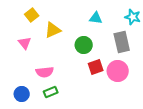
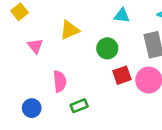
yellow square: (32, 15) -> (20, 12), moved
pink semicircle: (45, 72) -> (60, 81), turned -90
green rectangle: (51, 92) -> (79, 106), moved

